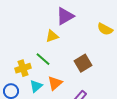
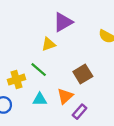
orange triangle: (55, 83) -> (65, 96), moved
cyan triangle: (36, 86) -> (40, 99), moved, turned 40

